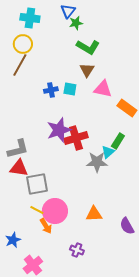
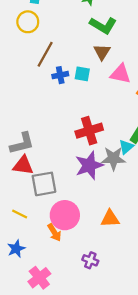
brown line: (20, 65) -> (45, 54), moved
purple star: (59, 130) -> (89, 165), moved
yellow line: (37, 210) -> (20, 214), moved

